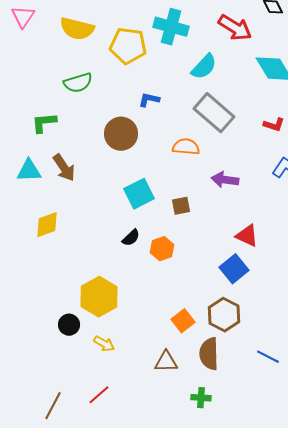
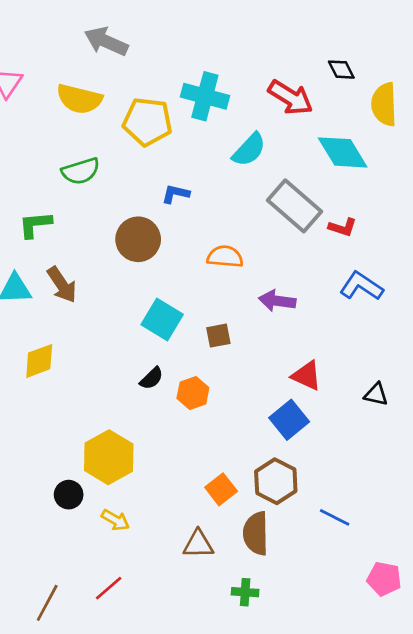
gray rectangle: (214, 113) -> (295, 206), moved
cyan square: (139, 194) -> (162, 319), turned -32
blue line: (268, 357) -> (335, 517), moved

